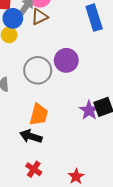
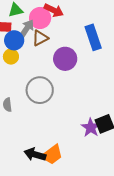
purple circle: (66, 60) -> (65, 59), moved
orange trapezoid: (39, 115) -> (52, 155), moved, turned 40

